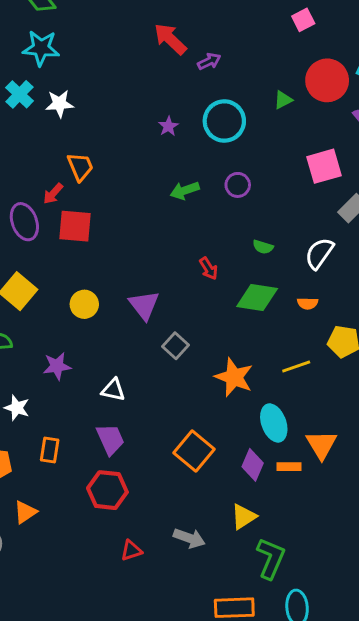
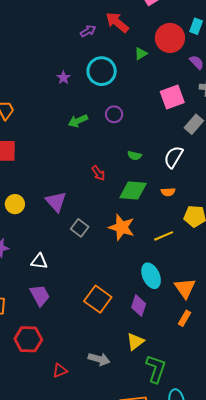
red arrow: (170, 39) -> (117, 22), moved
orange star: (234, 377) -> (122, 227), moved
orange rectangle: (289, 467) -> (185, 318), moved, turned -56
red hexagon: (107, 490) -> (28, 339), moved

